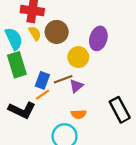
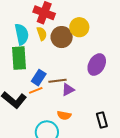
purple ellipse: (98, 38) -> (97, 65), moved
yellow circle: (78, 57) -> (79, 27), moved
black rectangle: (120, 110) -> (102, 120), size x0.7

